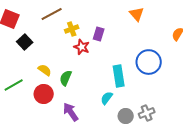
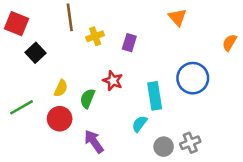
brown line: (52, 14) -> (70, 17), turned -70
red star: (82, 47) -> (113, 81), moved
yellow semicircle: (45, 70) -> (61, 88), turned 80

